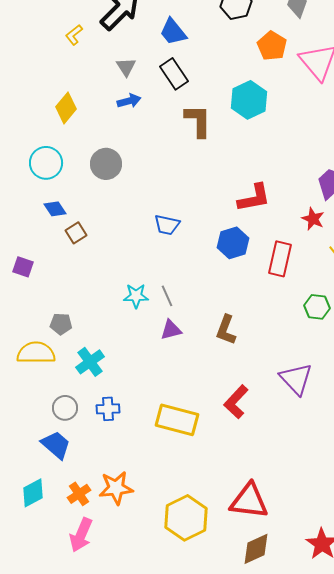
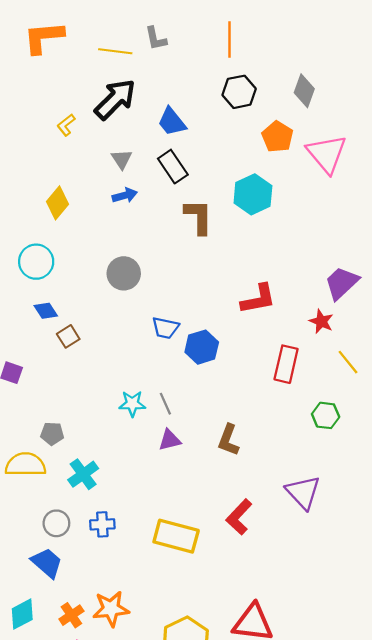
gray circle: (106, 164) -> (124, 273), moved
blue hexagon: (233, 243) -> (202, 347), moved

